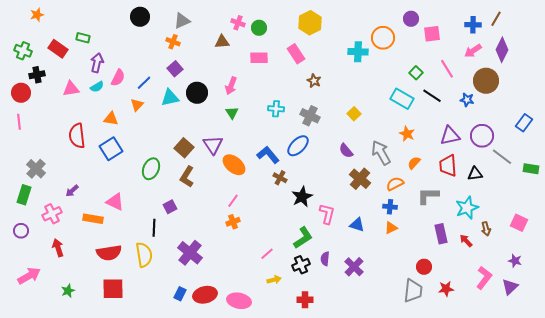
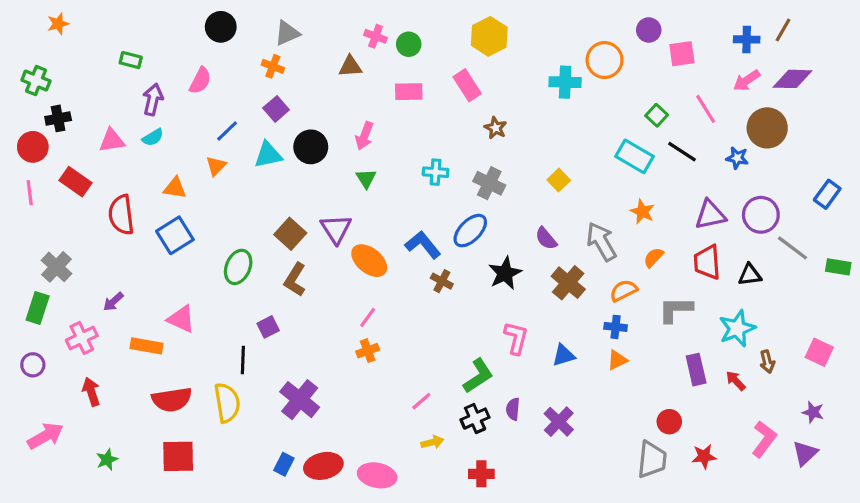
red rectangle: (58, 49) -> (75, 182), moved
purple diamond: (502, 50) -> (792, 79), turned 65
pink semicircle: (118, 78) -> (200, 81), moved
black star: (302, 197) -> (505, 273), moved
blue triangle: (357, 225) -> (563, 355), turned -35

